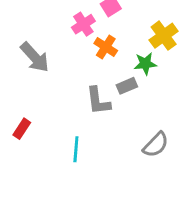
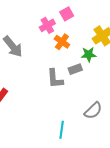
cyan line: (76, 149) -> (62, 130), moved

